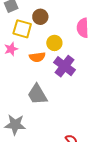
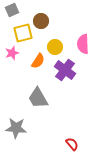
pink semicircle: (83, 28) -> (83, 44), moved
yellow square: (22, 29) -> (23, 33), turned -30
orange semicircle: (37, 57) -> (38, 61), turned -49

